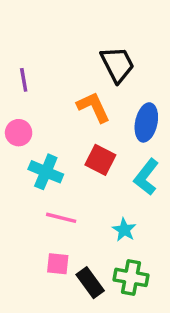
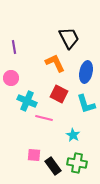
cyan L-shape: (146, 177) -> (86, 104), turned -55
pink line: (61, 218) -> (44, 118), moved

